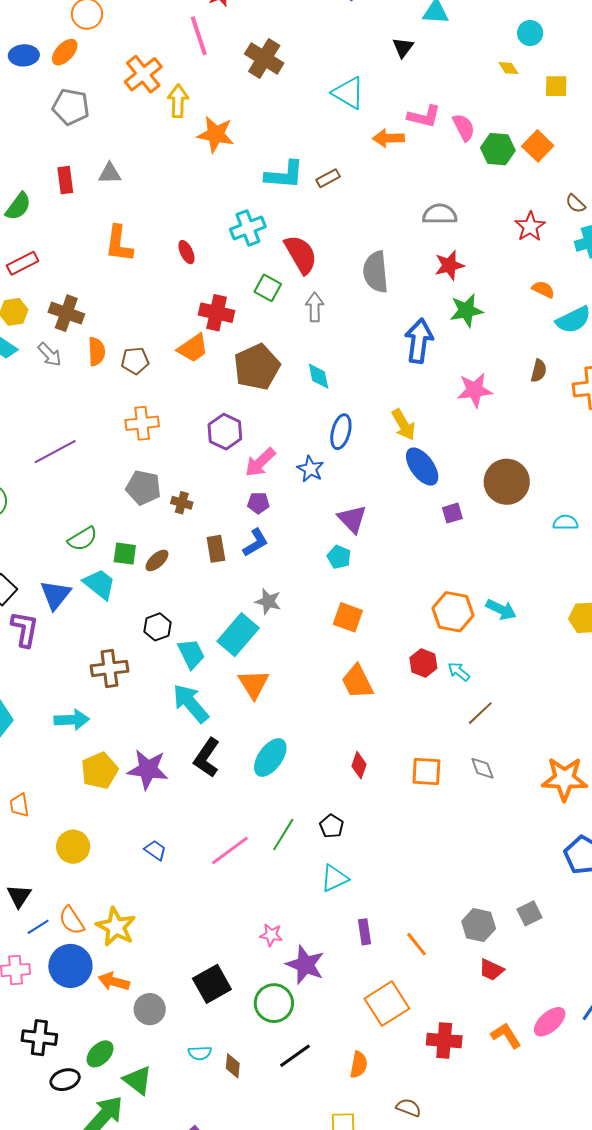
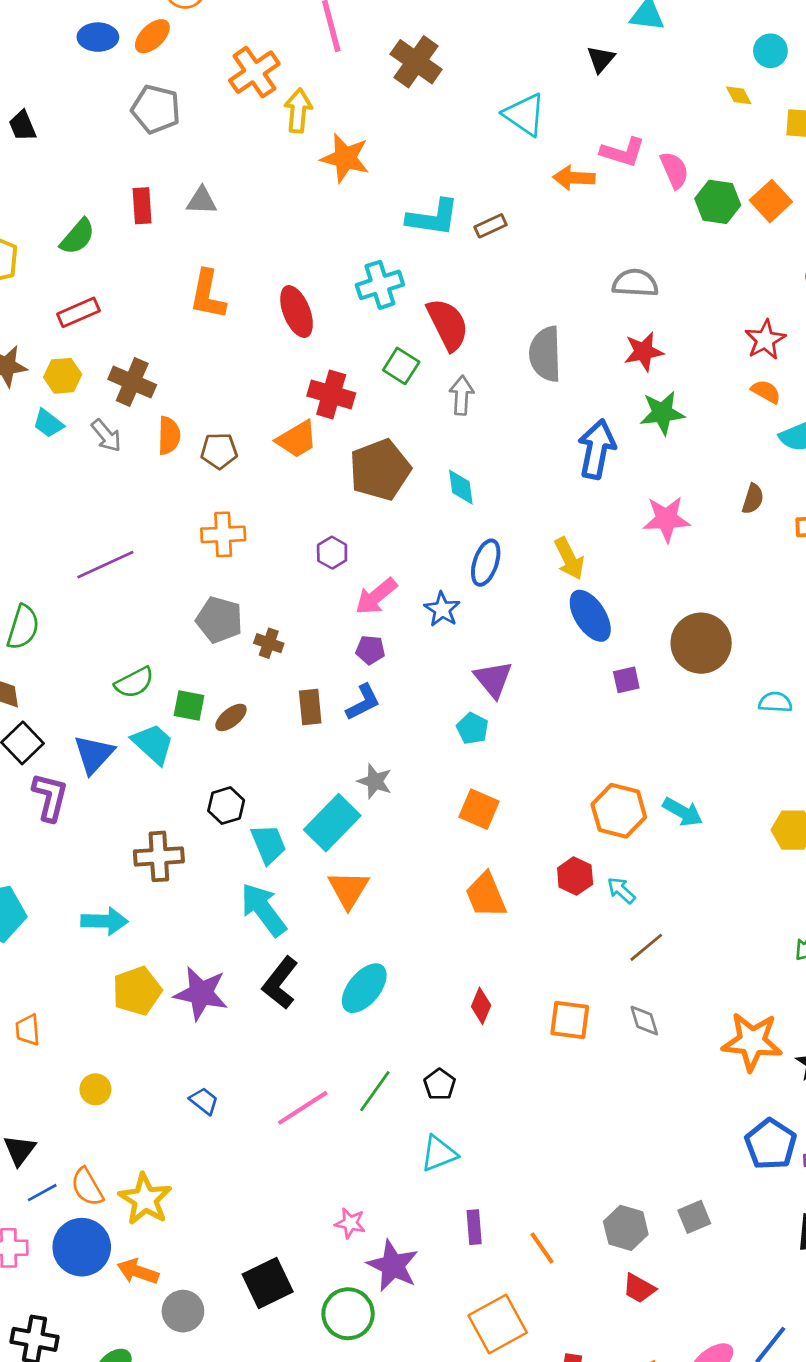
red star: (530, 227) -> (765, 340), moved
red ellipse: (186, 252) -> (297, 312), size x1.6
purple hexagon: (225, 432) -> (332, 553), size x0.7
yellow circle: (73, 847) -> (95, 1089), size x0.7

